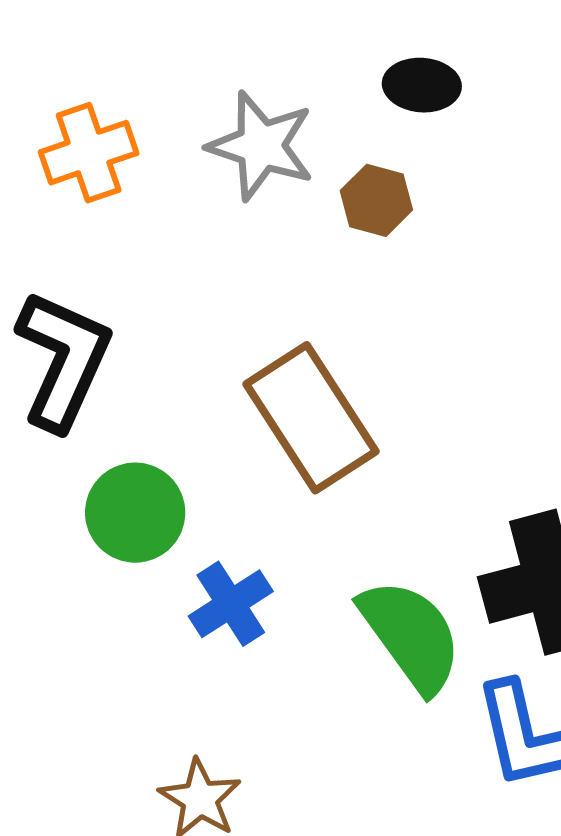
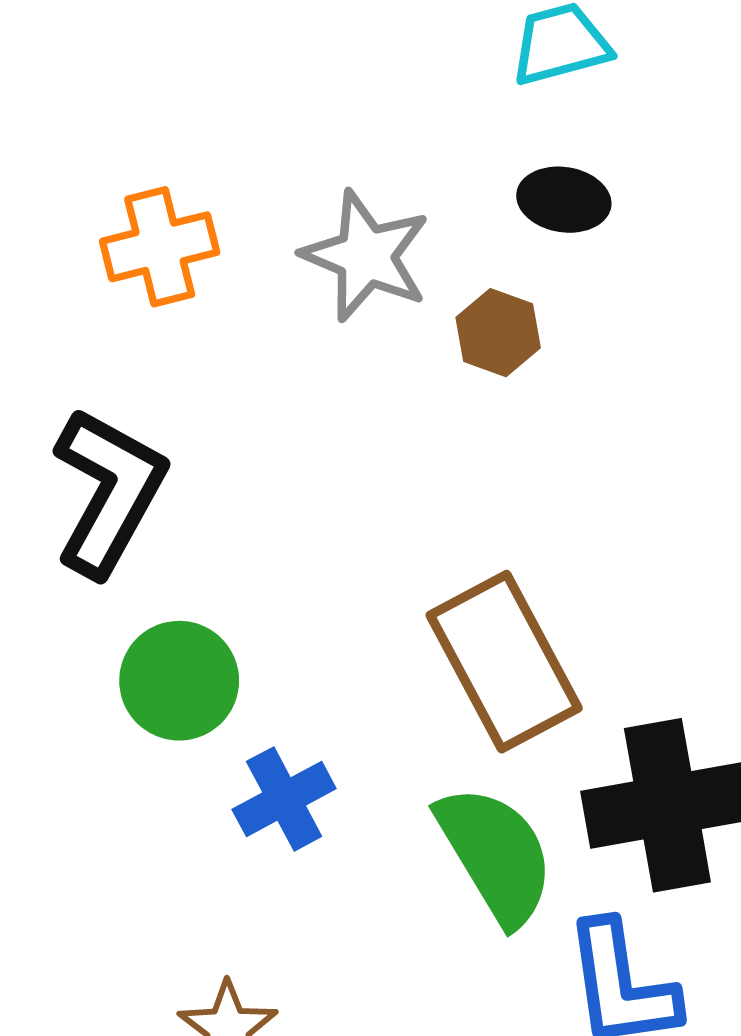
brown rectangle: (311, 418) -> (504, 662), moved

